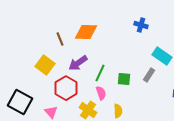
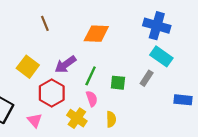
blue cross: (141, 25) -> (157, 26), moved, size x1.6
orange diamond: (86, 32) -> (96, 34), moved
brown line: (60, 39) -> (45, 23), moved

